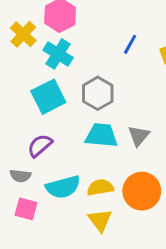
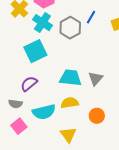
gray hexagon: (98, 93) -> (70, 28), moved
yellow semicircle: (100, 187) -> (70, 103), moved
orange circle: (142, 191) -> (97, 116), size x0.6
pink square: (26, 209) -> (19, 126), turned 35

